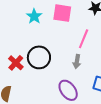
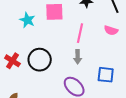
red cross: (16, 63) -> (12, 61), moved

